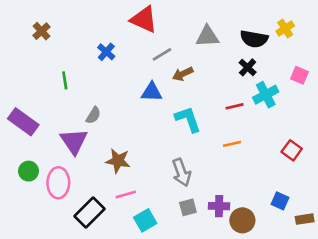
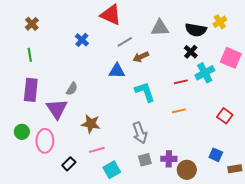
pink square: (299, 75) -> (231, 58), size x1.5
green line: (65, 80) -> (30, 55), moved
purple rectangle: (23, 122) -> (31, 90), moved, turned 60
black rectangle: (89, 213) -> (69, 164), size x0.6

